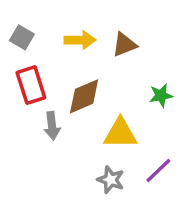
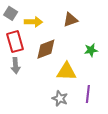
yellow arrow: (80, 40) -> (33, 22), moved
gray arrow: (52, 126) -> (16, 66), moved
purple line: (158, 171) -> (88, 94), turned -42

